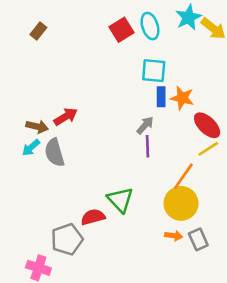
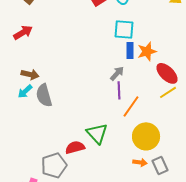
orange star: (182, 98) -> (147, 51), turned -30
red arrow: (66, 117) -> (23, 32), moved
orange line: (183, 176) -> (131, 106), moved

